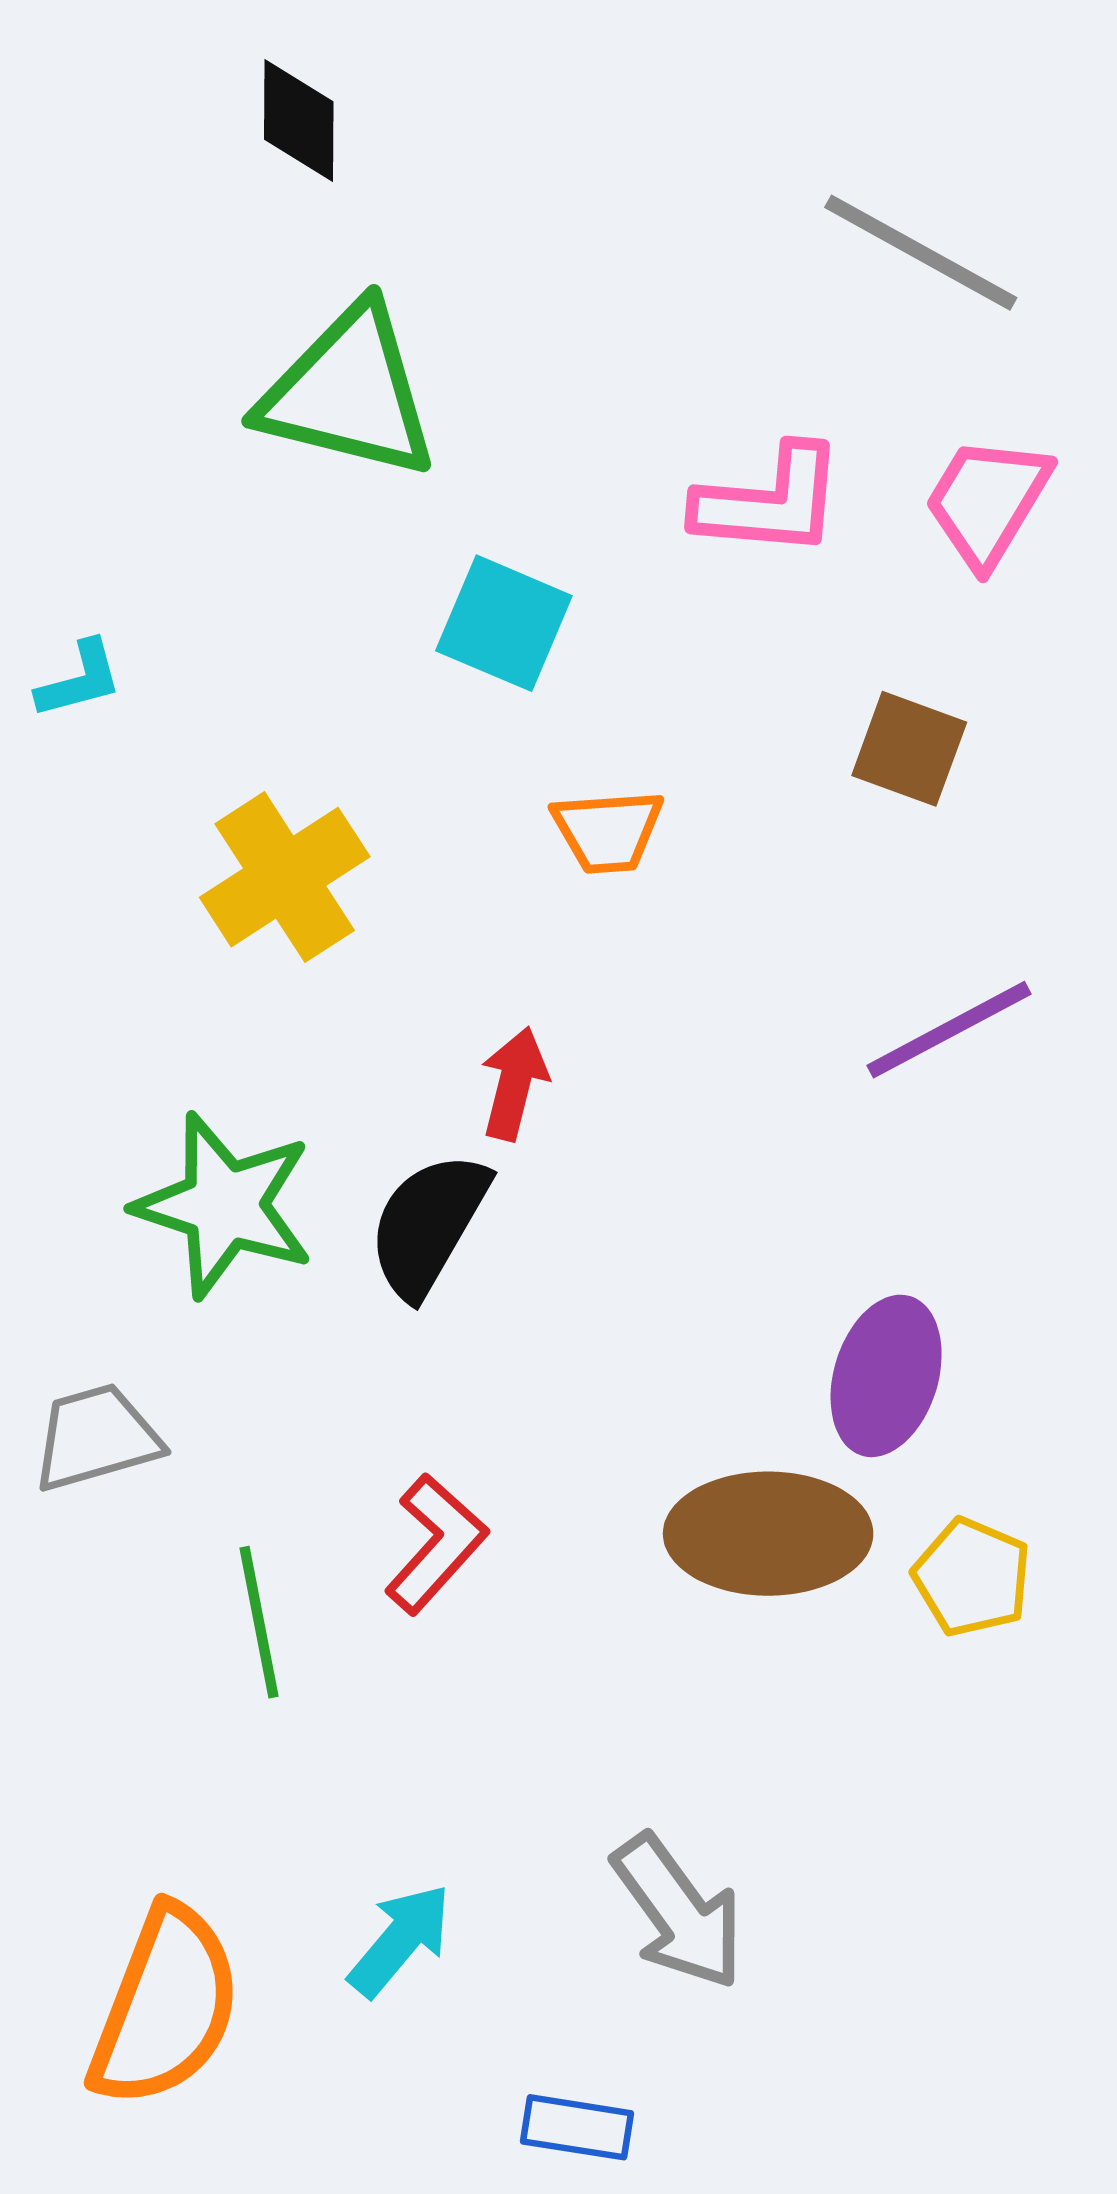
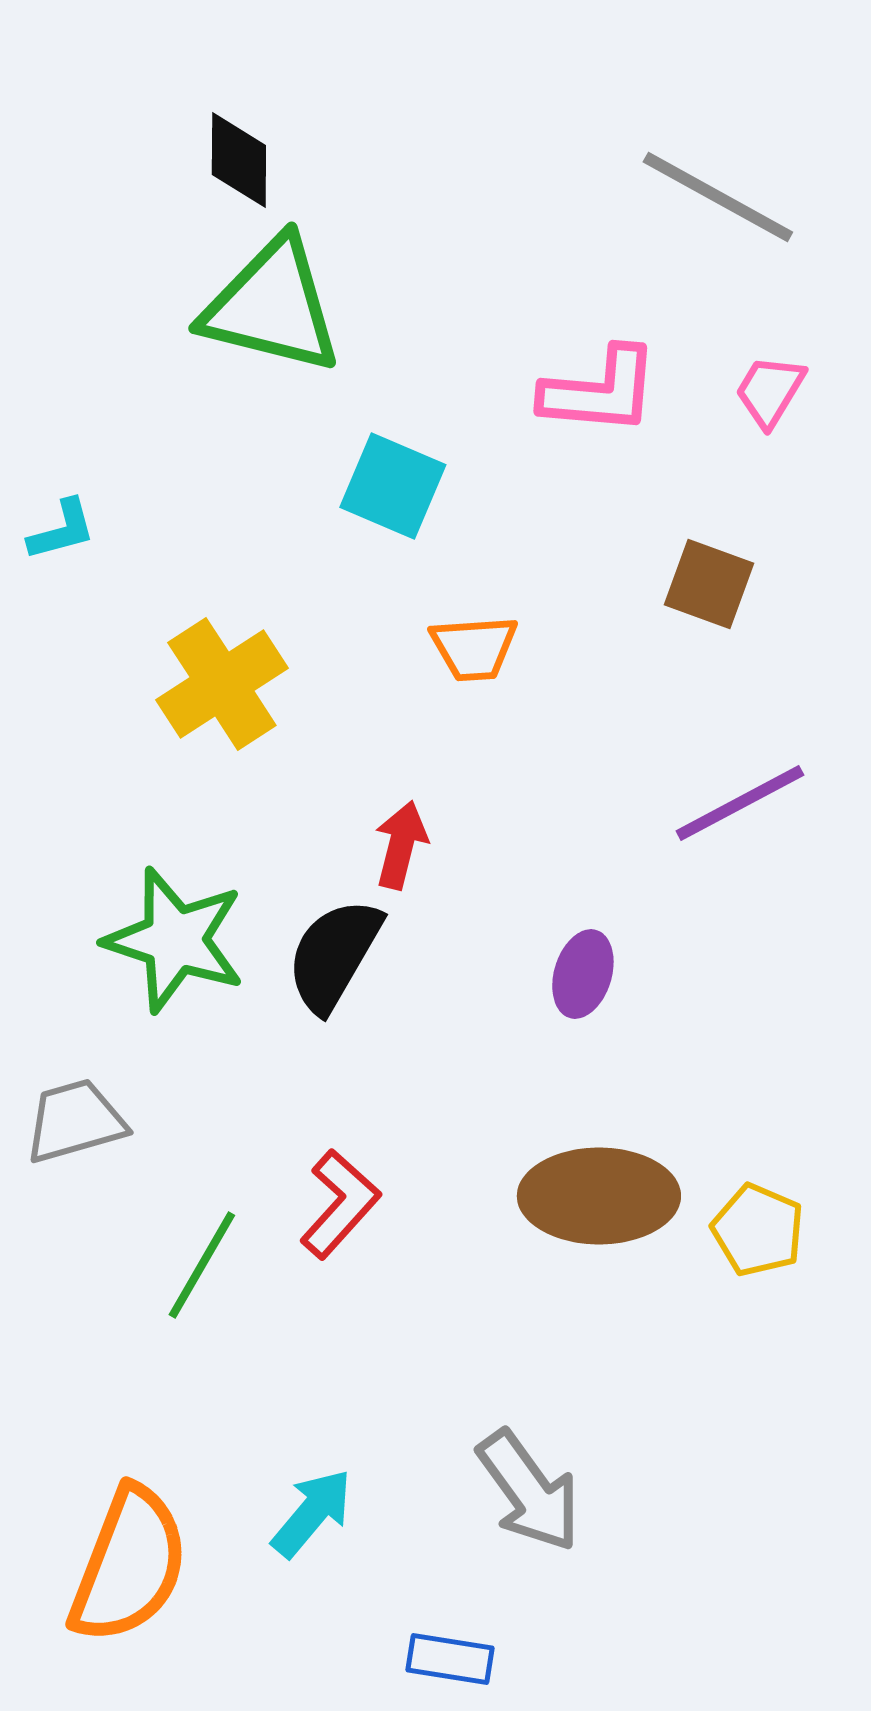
black diamond: (299, 121) -> (239, 160), moved
pink trapezoid: (987, 501) -> (770, 391), size x0.7
purple ellipse: (886, 1376) -> (583, 974), moved, size x0.7
green line: (259, 1622) -> (202, 1265), turned 41

